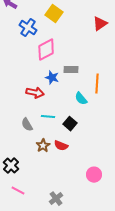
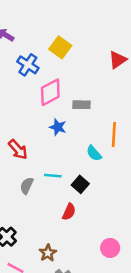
gray rectangle: (71, 70) -> (81, 105), moved
red arrow: (35, 93) -> (18, 150), moved, turned 36
gray semicircle: (27, 125) -> (27, 186), turned 56
brown star: (43, 146) -> (48, 253), moved
red semicircle: (61, 146) -> (69, 212), turned -88

